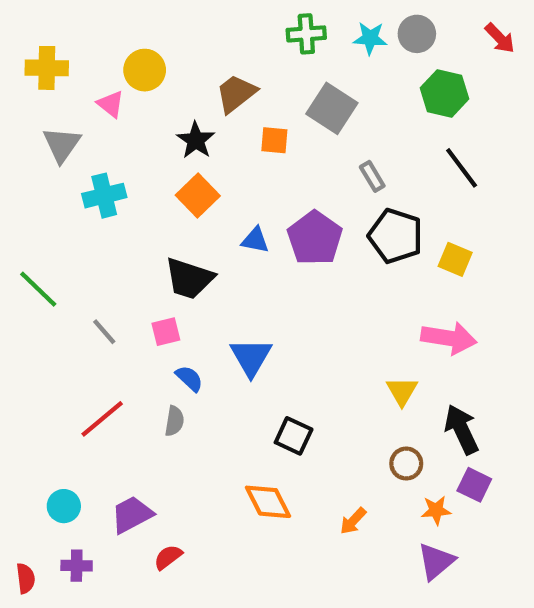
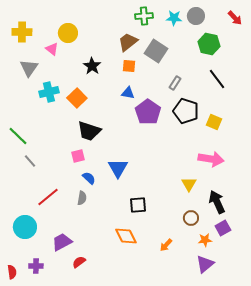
brown trapezoid: (236, 93) -> (128, 42), moved
gray rectangle: (372, 176) -> (175, 83), turned 64
orange square: (198, 196) -> (77, 98), moved
blue triangle: (255, 240) -> (128, 93), moved
gray line: (104, 332) -> (30, 161), moved
black square: (294, 436) -> (138, 205), turned -30
purple square: (474, 485) -> (223, 228), turned 35
cyan circle: (64, 506) -> (25, 227), moved, size x1.5

